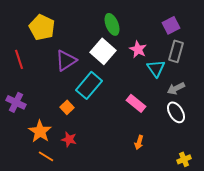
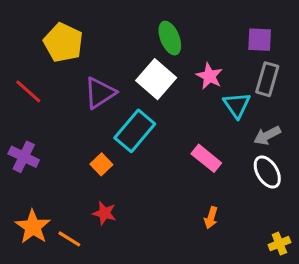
purple square: (171, 25) -> (260, 40), turned 30
red line: (19, 59) -> (28, 91), turned -30
orange star: (40, 131) -> (33, 227), moved

